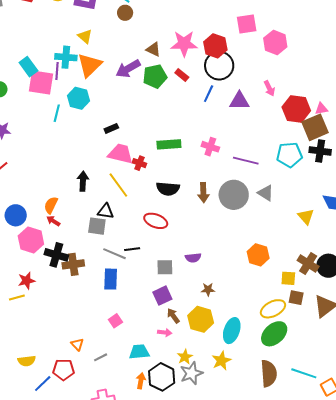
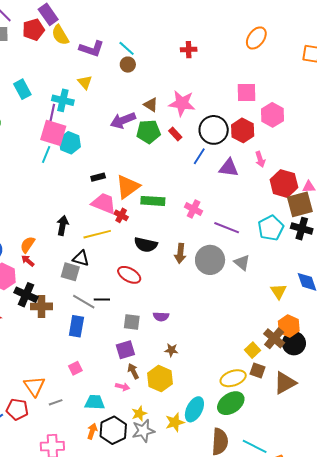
red hexagon: (215, 46) -> (243, 130), moved
orange triangle: (90, 65) -> (128, 187), moved
cyan rectangle: (28, 67) -> (22, 89), moved
pink square: (41, 83) -> (53, 133), moved
cyan pentagon: (289, 155) -> (271, 228), turned -30
yellow line: (118, 185) -> (97, 234), turned -76
orange hexagon: (258, 255) -> (289, 326), moved
yellow square: (288, 278) -> (253, 350), turned 35
cyan ellipse: (232, 331) -> (194, 409), moved
orange triangle: (77, 344) -> (34, 386), size x1.6

